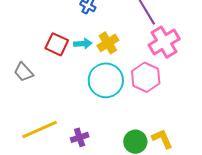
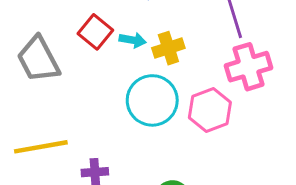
gray trapezoid: (23, 72) -> (38, 59), size x1.6

